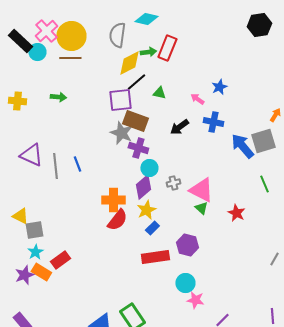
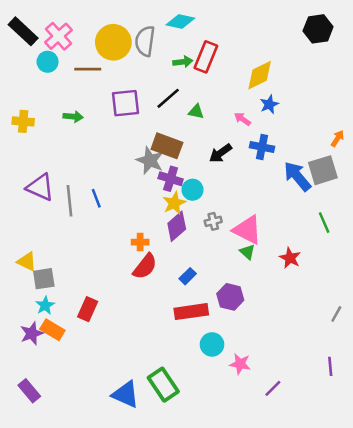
yellow circle: (71, 36) -> (113, 42), moved
black rectangle: (20, 41) -> (23, 31), moved
yellow diamond: (129, 63) -> (260, 75), moved
purple square: (120, 100) -> (126, 103), moved
cyan circle: (149, 168) -> (193, 190), moved
orange cross: (113, 200) -> (140, 242), size x0.6
yellow star: (146, 210) -> (174, 203), moved
red rectangle: (60, 260) -> (88, 309), moved, turned -30
cyan circle: (185, 283) -> (212, 344), moved
purple line: (272, 316) -> (330, 366), moved

